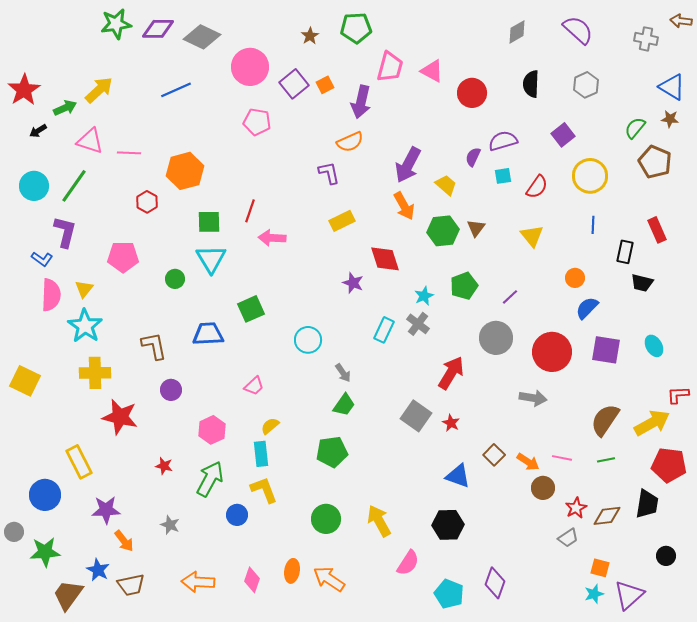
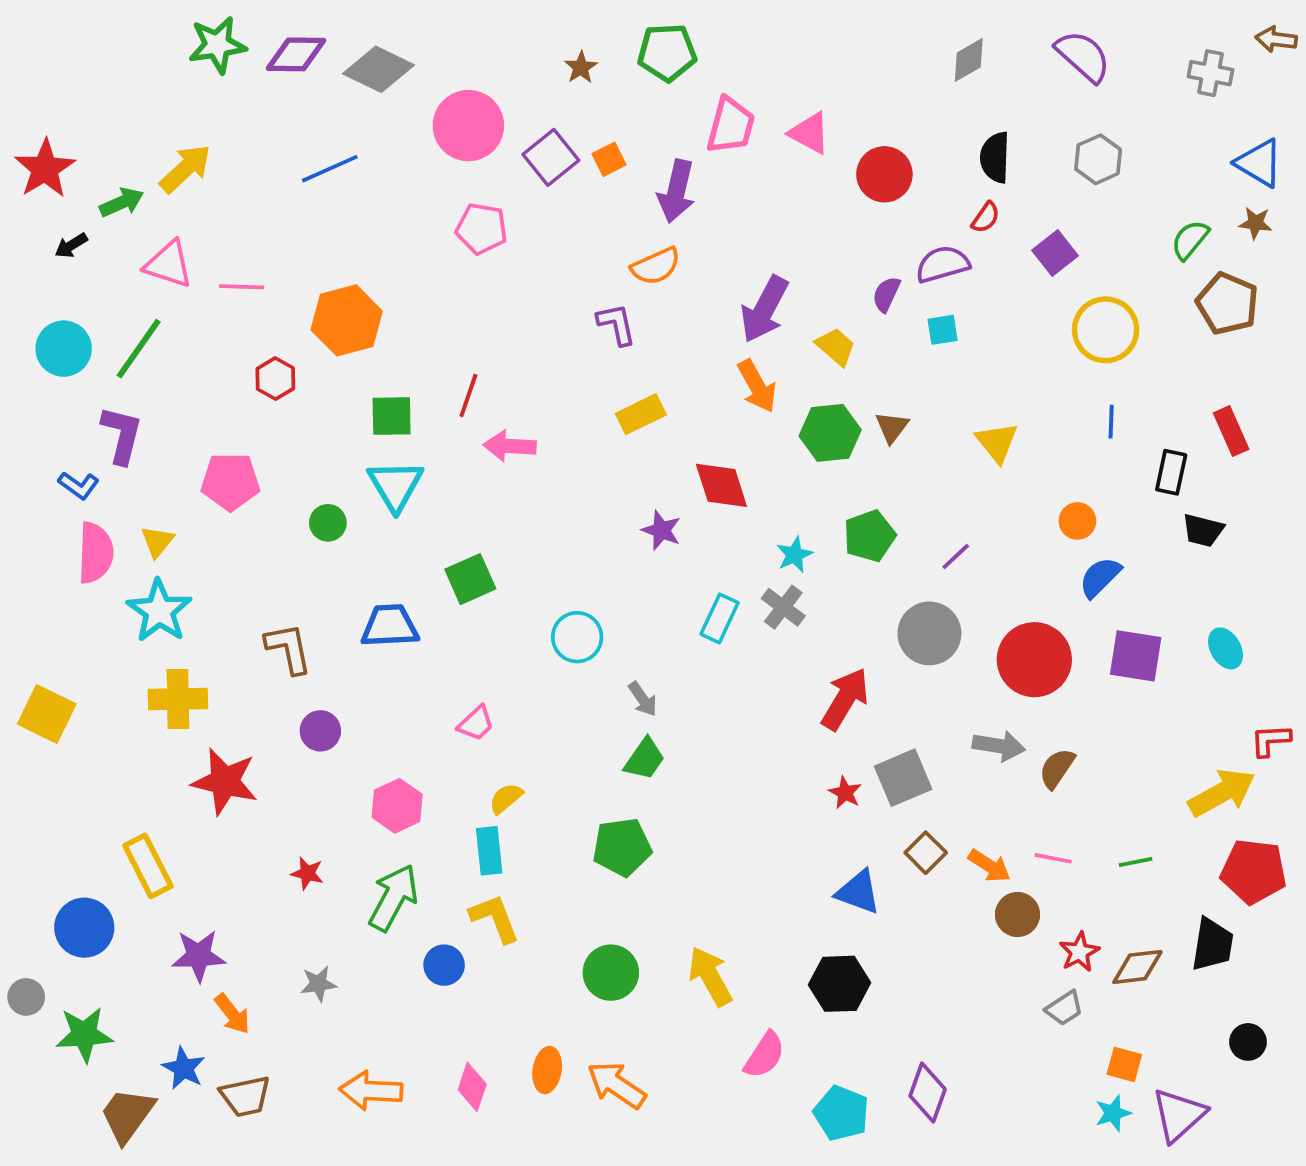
red semicircle: (537, 187) -> (986, 217), moved, size x0.7
gray square: (416, 416) -> (903, 778), moved, turned 32
brown semicircle: (605, 420) -> (1057, 768), moved, size x0.7
gray star: (170, 525) -> (318, 984), turned -30

